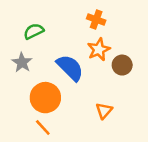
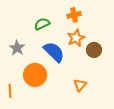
orange cross: (96, 20) -> (74, 15), turned -32
green semicircle: (34, 31) -> (42, 24), moved
orange line: (43, 127) -> (10, 91), moved, turned 40

